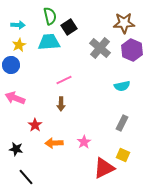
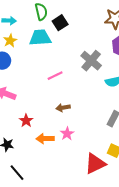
gray cross: (100, 48) -> (91, 61), moved
brown arrow: (61, 104) -> (63, 108), moved, turned 80
pink star: (84, 142) -> (67, 134), moved

